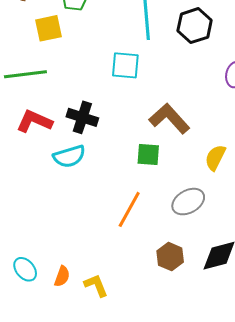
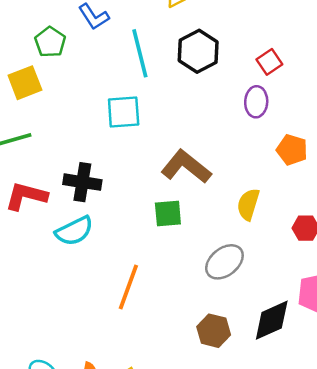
orange line: (129, 209) -> (128, 287), moved

